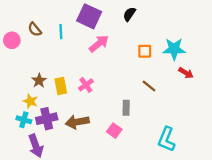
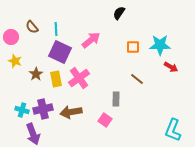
purple square: (89, 16) -> (60, 52), moved
pink cross: (86, 85) -> (79, 78), size x1.5
yellow star: (30, 101) -> (15, 61), moved
cyan L-shape: (166, 139) -> (173, 130), moved

